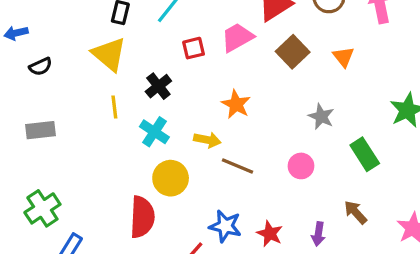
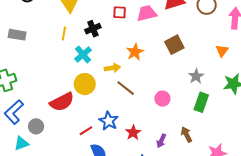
brown square: (293, 52) -> (174, 45), moved
orange triangle: (343, 57) -> (222, 51), moved
gray star: (321, 117) -> (196, 76), moved
yellow arrow: (207, 140) -> (112, 68), turned -35
green rectangle: (365, 154) -> (201, 102), turned 36
red semicircle: (142, 217) -> (62, 102), turned 45

